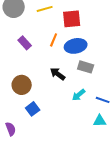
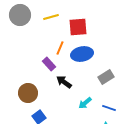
purple rectangle: (25, 43) -> (49, 64), moved
gray rectangle: (86, 67) -> (106, 77), moved, turned -49

